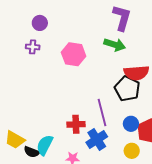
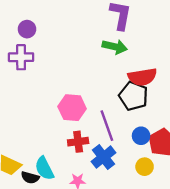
purple cross: (33, 47) -> (21, 57), size x1.5
pink hexagon: (74, 54) -> (72, 108), moved
cyan semicircle: (45, 145) -> (44, 168), turned -50

